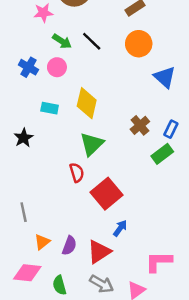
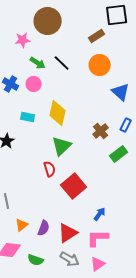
blue rectangle: (171, 129) -> (126, 125), moved
blue arrow: (120, 228) -> (100, 214), moved
pink L-shape: (159, 262) -> (98, 238), moved
green semicircle: (59, 285) -> (36, 260), turned -56

